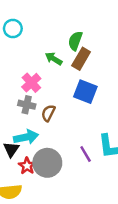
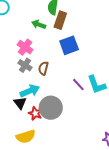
blue square: (85, 92) -> (69, 45), turned -30
gray cross: (27, 105) -> (25, 65), turned 32
purple line: (86, 154) -> (78, 85), moved

